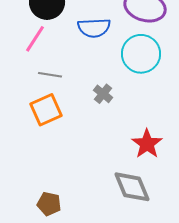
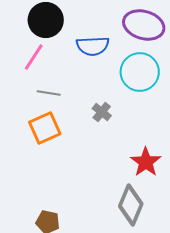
gray diamond: (132, 187) -> (131, 205), turned 45

